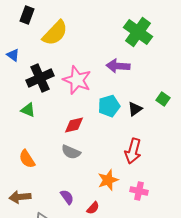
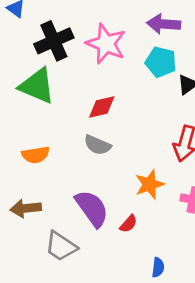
cyan pentagon: (109, 106) -> (161, 62), moved, turned 30
green triangle: (28, 110) -> (37, 86), size x1.8
orange semicircle: (27, 159) -> (36, 155), turned -66
purple semicircle: (67, 197) -> (92, 208), size x1.8

